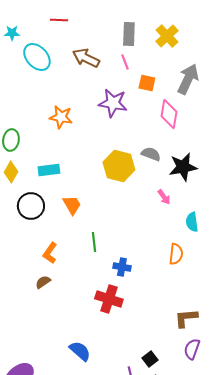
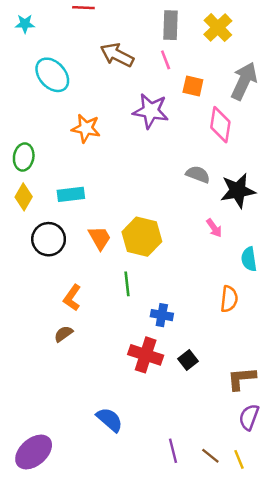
cyan ellipse: (37, 57) -> (52, 75), moved
yellow hexagon: (119, 166) -> (142, 237), moved
black square: (150, 359) -> (188, 360), moved

